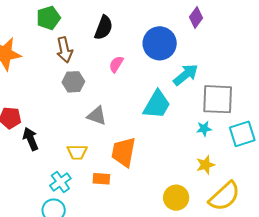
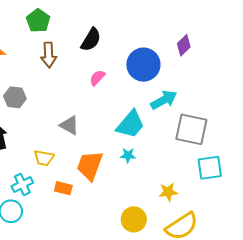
green pentagon: (48, 18) -> (38, 21), turned -30
gray hexagon: (73, 82) -> (15, 97), moved
cyan star: (204, 129) -> (128, 155), moved

